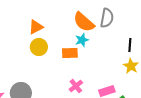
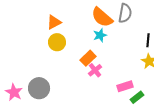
orange rectangle: (70, 53) -> (88, 58), moved, turned -42
pink cross: (76, 86) -> (95, 70), moved

